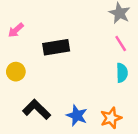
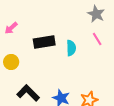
cyan semicircle: (122, 73) -> (71, 48), moved

